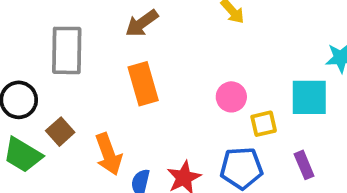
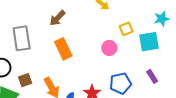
yellow square: (264, 124) -> (126, 29), moved
brown square: (60, 132) -> (25, 80), turned 32

